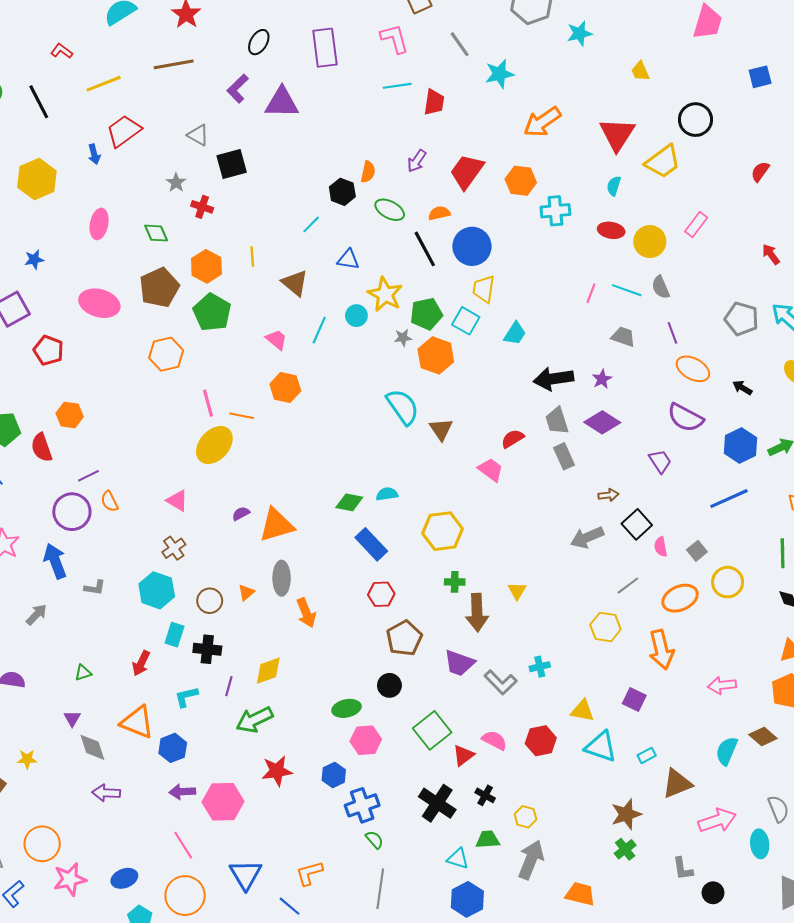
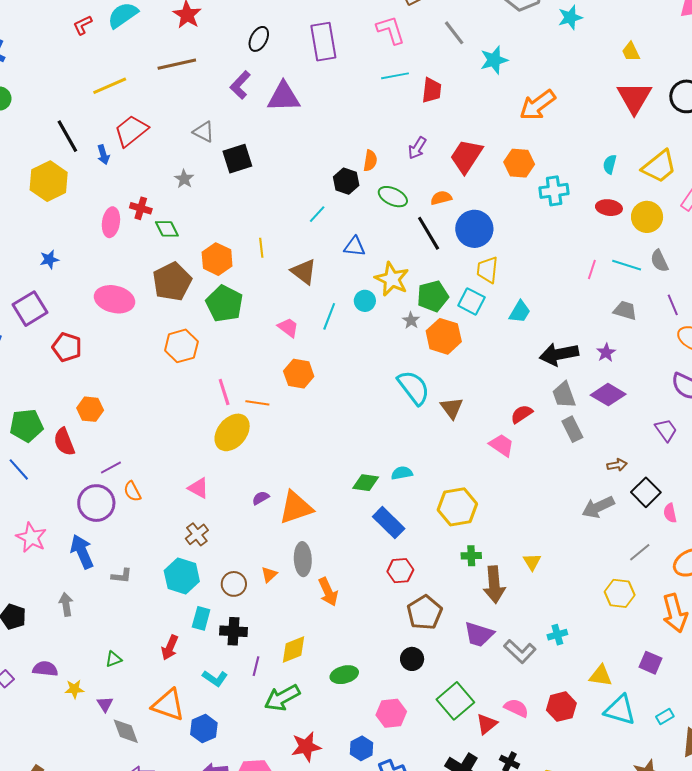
red L-shape: (62, 51) -> (83, 25), moved, turned -60
black line: (39, 102) -> (67, 136), moved
red triangle: (617, 134) -> (634, 98), moved
yellow trapezoid: (663, 162) -> (659, 166), moved
red cross: (202, 207) -> (141, 208), moved
gray star: (403, 338) -> (411, 320), turned -30
gray arrow: (36, 615) -> (66, 604), turned -50
cyan L-shape: (186, 697) -> (215, 678), turned -130
green ellipse: (346, 708) -> (344, 675), moved
yellow star: (27, 759) -> (74, 689), moved

